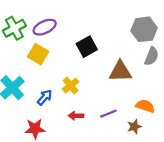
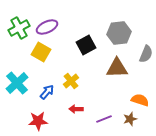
gray hexagon: (144, 29) -> (119, 33), moved
purple line: (108, 114) -> (104, 119), moved

